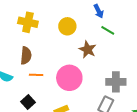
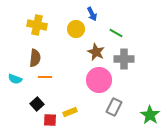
blue arrow: (99, 11) -> (92, 14), moved
pink circle: (69, 78) -> (99, 80), moved
gray cross: (116, 82) -> (124, 59), moved

